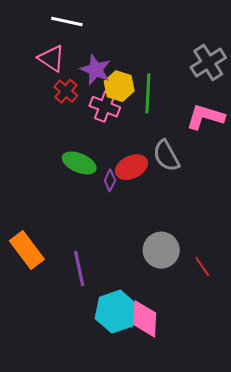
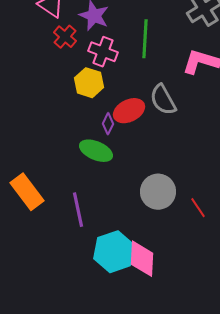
yellow hexagon: (119, 86) -> (89, 83), moved
green ellipse: (79, 163) -> (96, 151), moved

